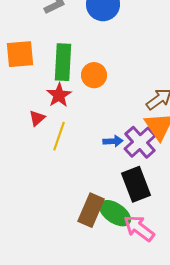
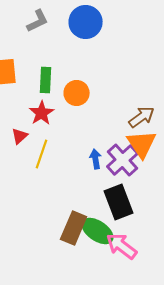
green rectangle: (63, 62) -> (46, 80), size x0.7
blue arrow: (113, 141) -> (96, 159), turned -96

